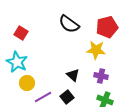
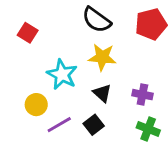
yellow star: (96, 50) -> (102, 57), moved
cyan star: (17, 62) -> (62, 74), moved

